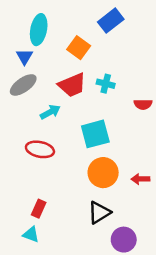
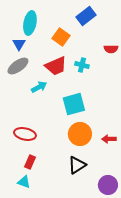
red semicircle: (143, 104) -> (111, 49), moved
red ellipse: (40, 149) -> (25, 134), moved
purple circle: (124, 240) -> (108, 185), moved

